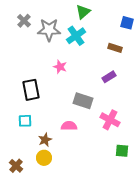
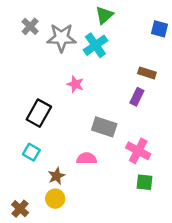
brown rectangle: (115, 48) -> (147, 73), moved
purple rectangle: (109, 77) -> (137, 97), turned -32
black rectangle: (31, 90) -> (39, 113), turned 40
cyan square: (25, 121) -> (31, 152), turned 32
green square: (122, 151) -> (144, 182), moved

